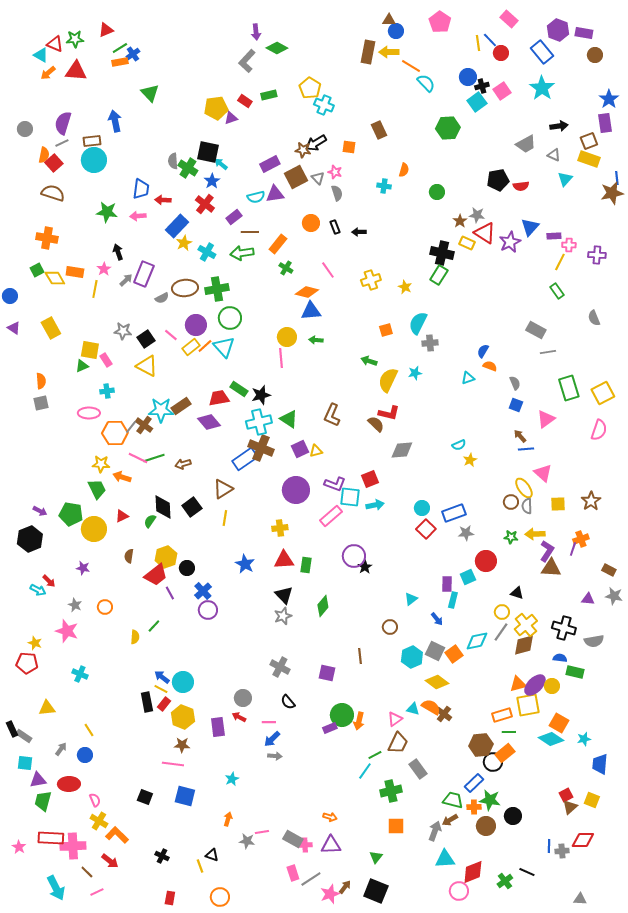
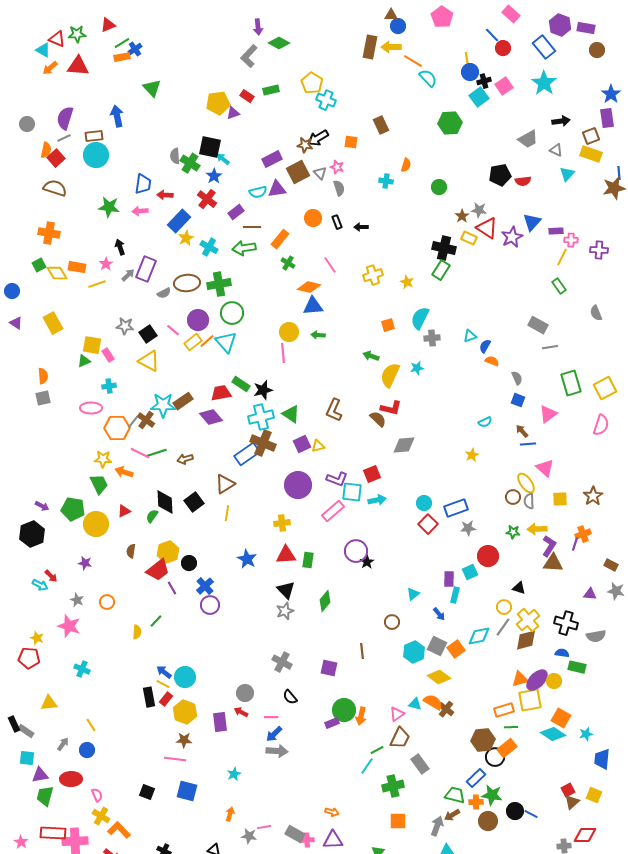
yellow line: (478, 43) -> (467, 60), moved
yellow line: (95, 289) -> (97, 284), turned 60
cyan triangle: (468, 378) -> (470, 336), moved
cyan semicircle: (459, 445) -> (485, 422), moved
gray arrow: (275, 756) -> (277, 751), size x1.5
blue line: (549, 846) -> (531, 814), moved, turned -64

